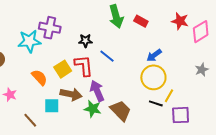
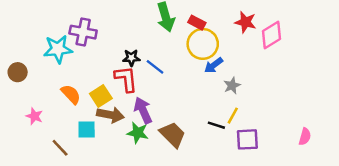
black star: (85, 41) -> (131, 58), moved
yellow square: (63, 69) -> (101, 96), moved
gray star: (202, 70) -> (232, 86), moved
yellow circle: (153, 77) -> (203, 44), moved

